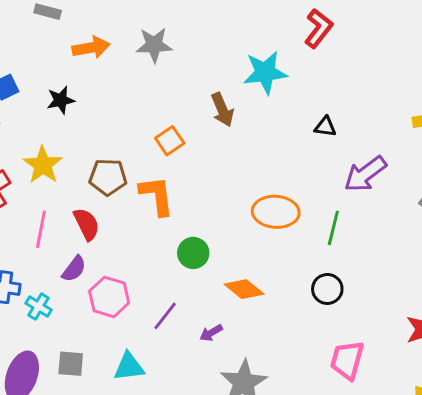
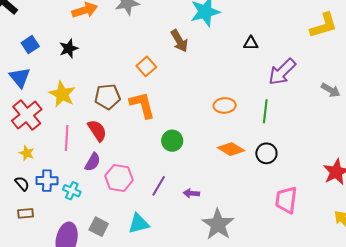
orange ellipse: (276, 212) -> (225, 105), size x0.7
orange diamond: (244, 289) -> (231, 149), moved
purple arrow: (211, 333) -> (191, 193), turned 42
gray square: (71, 364) -> (99, 227), turned 30

